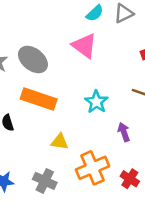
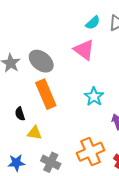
orange rectangle: (39, 99) -> (46, 94), turned 48
yellow triangle: (60, 142) -> (35, 133), moved

